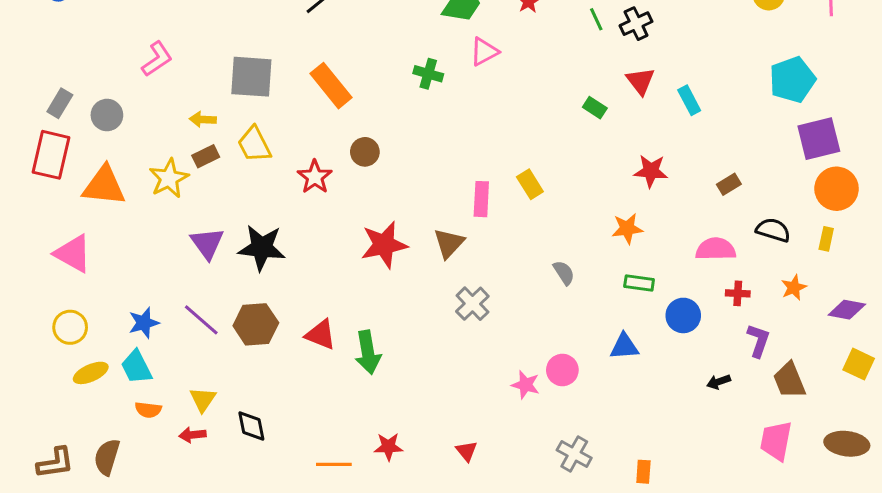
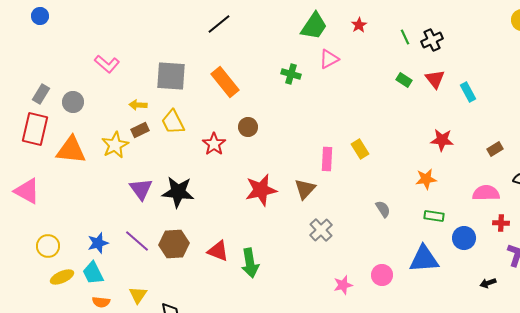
pink L-shape: (157, 59) -> (107, 64), turned 75
green rectangle: (595, 108) -> (404, 80), moved
pink triangle: (73, 254) -> (27, 191), moved
blue triangle: (624, 346) -> (424, 259), size x1.5
pink star: (526, 385) -> (343, 285), moved, turned -30

